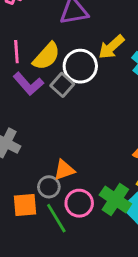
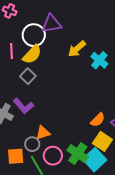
white circle: (80, 66) -> (34, 35), moved
purple L-shape: (28, 84) -> (23, 106), moved
gray square: (62, 85) -> (28, 76), moved

